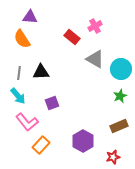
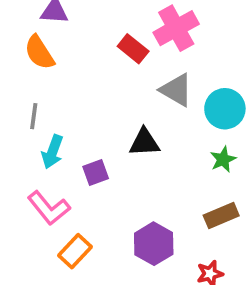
pink cross: (95, 26) -> (176, 28), size x1.6
black triangle: (41, 72) -> (144, 142), moved
cyan arrow: (18, 96) -> (53, 152), moved, turned 60

